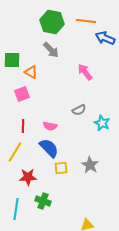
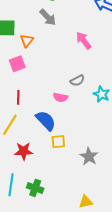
orange triangle: (31, 72) -> (27, 40), turned 40
pink semicircle: (50, 126) -> (60, 97), moved
gray star: (90, 165) -> (89, 156), moved
green cross: (43, 201) -> (35, 188), moved

